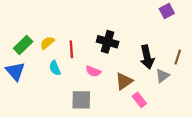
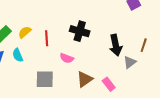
cyan semicircle: (55, 68) -> (18, 55), moved
brown triangle: (124, 81) -> (85, 79), moved
gray square: (81, 100) -> (45, 79), moved

